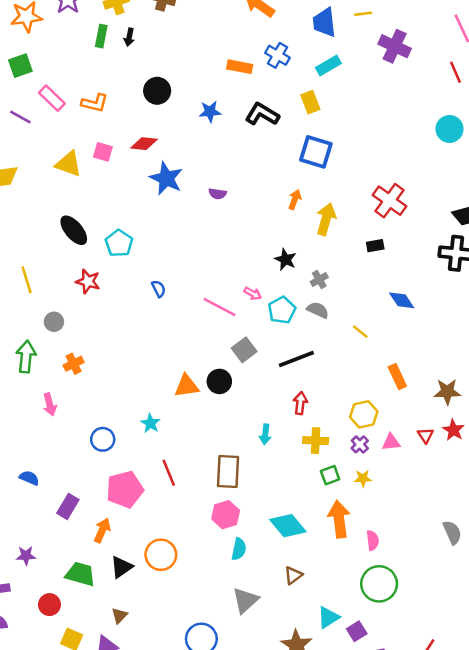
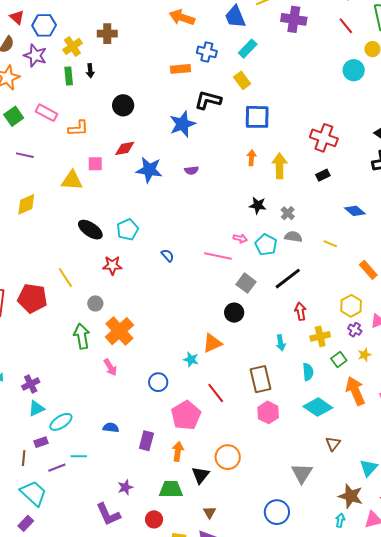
pink rectangle: (52, 98) -> (46, 113), moved
blue star: (210, 112) -> (182, 124), moved, size x1.5
cyan pentagon: (119, 243) -> (128, 230), turned 30
orange cross: (74, 364) -> (119, 331), size x1.8
orange triangle: (186, 386) -> (212, 343), moved
cyan semicircle: (239, 549) -> (308, 372), moved

